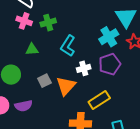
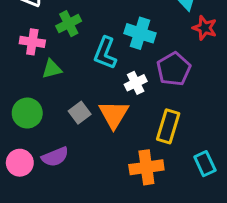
pink cross: (24, 21) -> (32, 42), moved
cyan cross: (109, 37) -> (140, 33), moved, turned -30
yellow rectangle: (99, 100) -> (168, 126), turned -30

